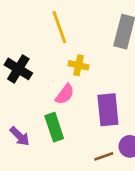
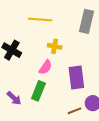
yellow line: (59, 27) -> (40, 20), turned -65
green rectangle: (54, 127) -> (38, 91), turned 42

